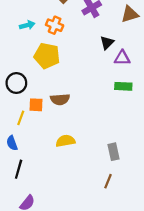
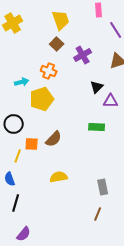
cyan arrow: (27, 25) -> (22, 82), moved
yellow pentagon: (47, 56) -> (42, 99), turned -30
green rectangle: (123, 86) -> (97, 127), moved
brown semicircle: (60, 99) -> (54, 139), turned -42

